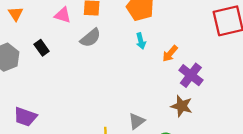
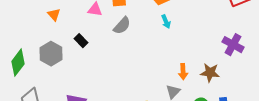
orange arrow: (170, 53) -> (183, 72), moved, turned -35
purple cross: (191, 75) -> (233, 45), moved

